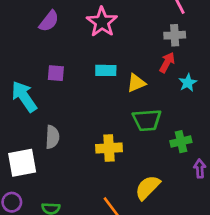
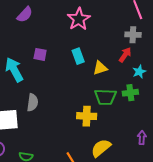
purple semicircle: (49, 21) -> (25, 15), moved
cyan rectangle: (106, 70) -> (78, 56), turned 63
green cross: (181, 142) -> (130, 93), moved
yellow cross: (109, 148) -> (87, 116), moved

